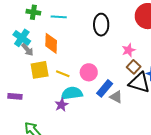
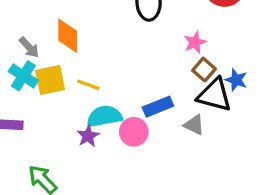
cyan cross: (22, 38) -> (23, 76), moved
pink circle: (89, 72) -> (134, 132), moved
blue rectangle: (105, 88) -> (158, 107), turned 30
gray triangle: (116, 97) -> (194, 125), moved

